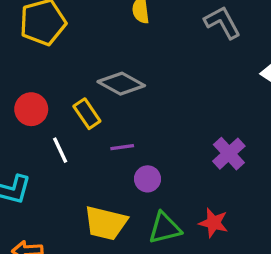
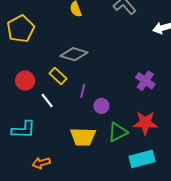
purple line: (122, 147) -> (83, 91), turned -56
red star: (213, 223) -> (145, 123), size x1.4

